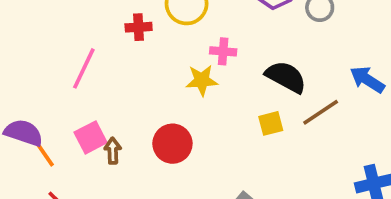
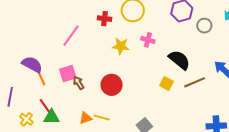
yellow star: (202, 80) -> (121, 46), moved
yellow square: (271, 123) -> (167, 83), turned 32
brown arrow: (113, 151) -> (79, 83), turned -40

